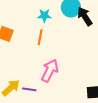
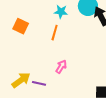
pink arrow: (50, 71) -> (61, 67), size x0.6

